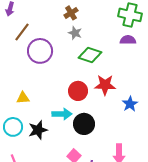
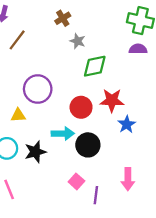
brown cross: (71, 13) -> (63, 18), moved
purple circle: (40, 51) -> (38, 89), moved
green diamond: (90, 55) -> (95, 66), turned -30
blue star: (130, 104) -> (127, 124), moved

